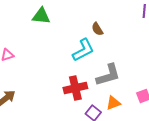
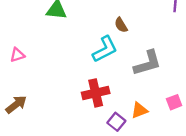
gray L-shape: (108, 75) -> (148, 63), moved

